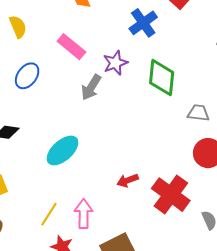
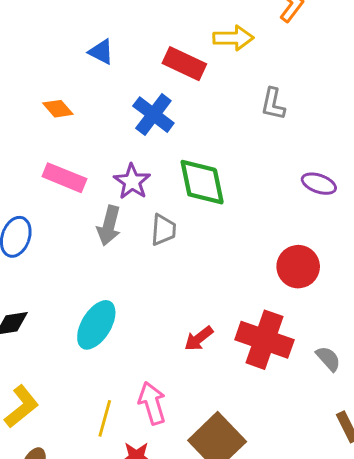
gray trapezoid: (198, 113) -> (163, 230), moved, turned 105

